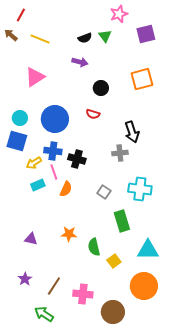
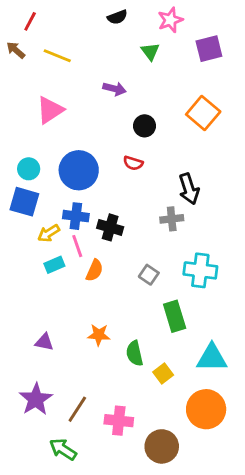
black semicircle: (85, 38) -> (117, 17), moved
orange square: (142, 79) -> (203, 113), turned -35
purple star: (25, 279) -> (36, 399), size x1.6

